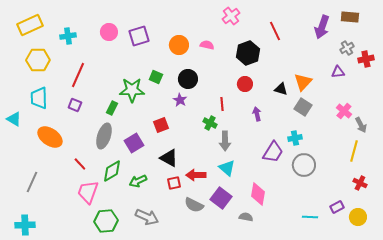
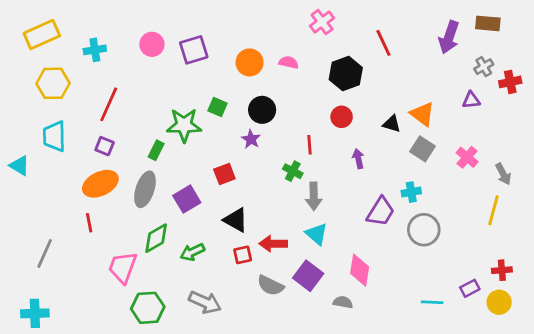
orange triangle: (303, 82) -> (422, 114), turned -36
pink cross: (344, 111) -> (467, 157), moved
orange ellipse: (50, 137) -> (100, 184), moved, turned -60
red line: (80, 164) -> (89, 223), moved, turned 32
red cross: (360, 183) -> (502, 270), moved, turned -32

